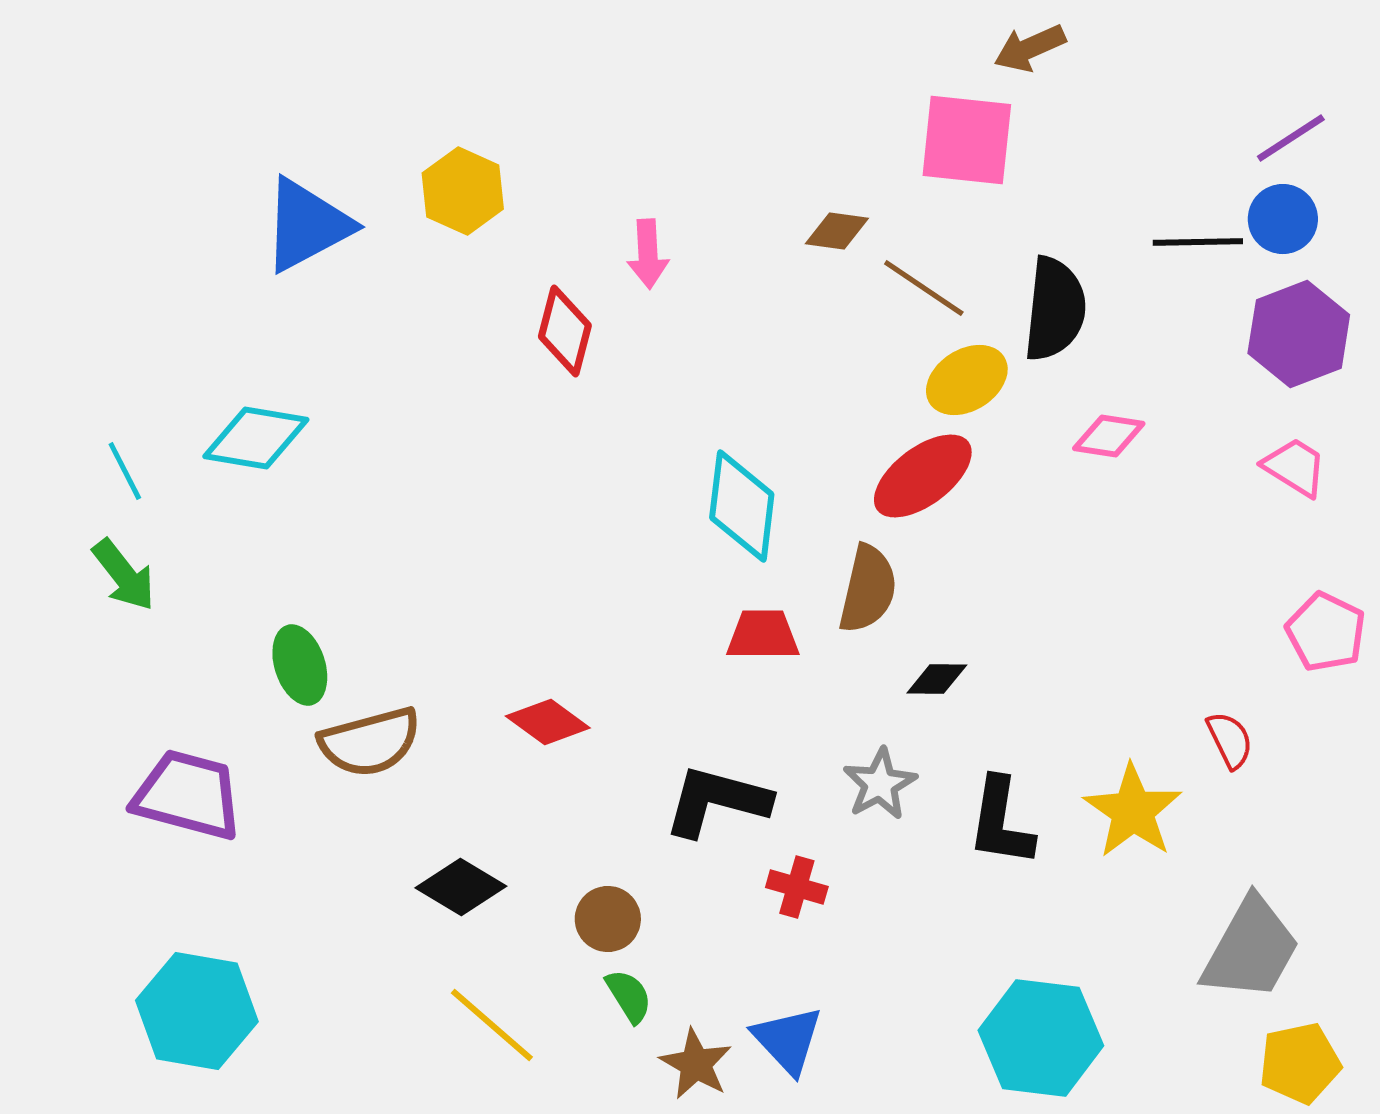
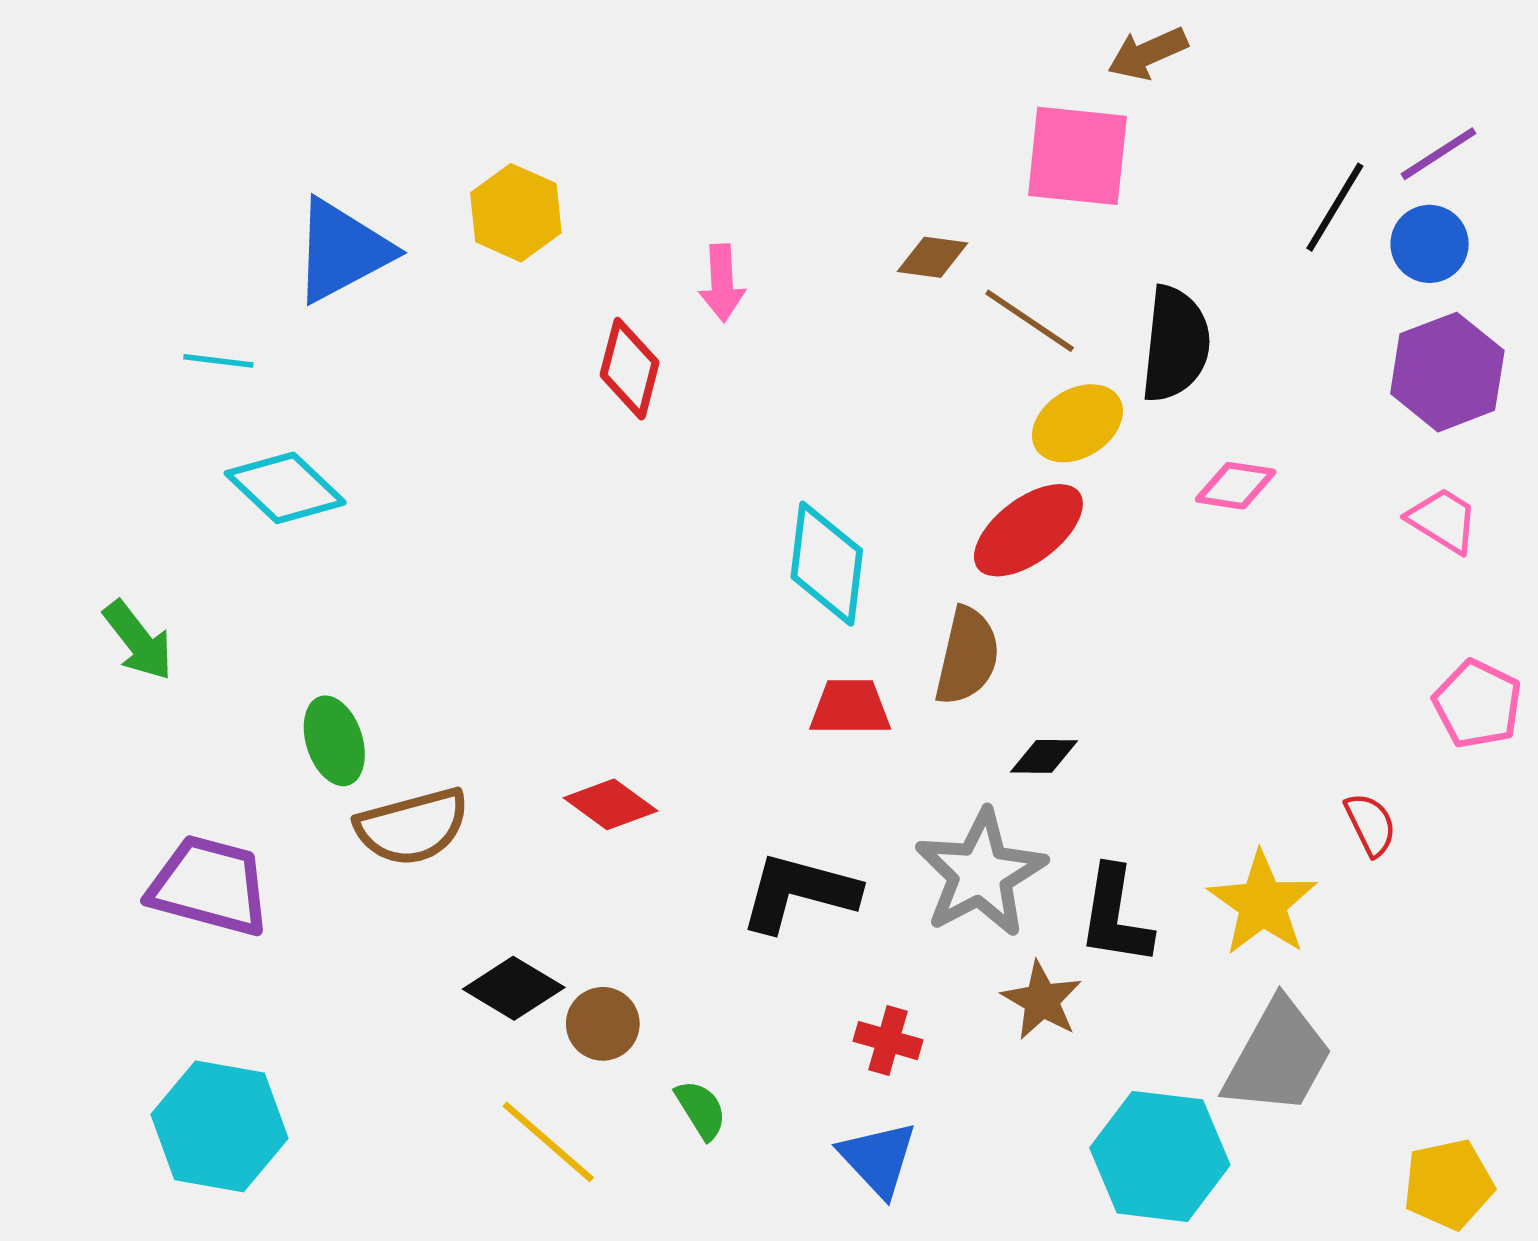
black line: (1198, 242) -> (1335, 207), moved, turned -58
cyan diamond: (256, 438) -> (285, 488), turned 34
cyan line: (125, 471) -> (218, 361), moved, turned -56
gray star: (880, 784) -> (980, 873), size x1.6
red cross: (797, 887) -> (888, 1041), moved
brown circle: (608, 919) -> (603, 1024), moved
gray trapezoid: (1251, 949) -> (1278, 1057), moved
brown star: (696, 1064) -> (1042, 1000), moved

